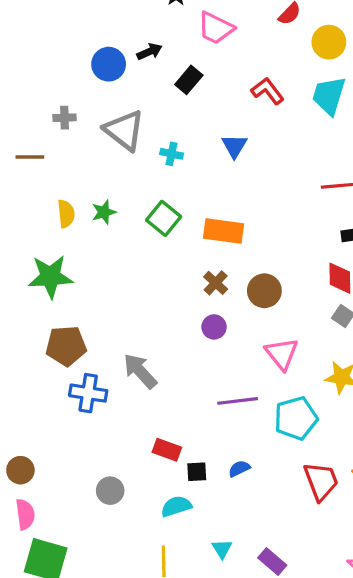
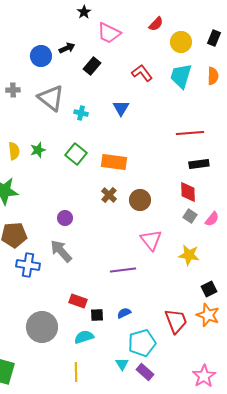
purple circle: (214, 327) -> (65, 218), moved
cyan pentagon: (296, 418) -> (142, 343), moved
gray circle: (110, 491) -> (42, 327), size x1.8
cyan triangle: (222, 549) -> (122, 364), moved

